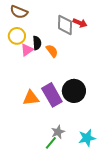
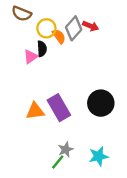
gray diamond: (65, 25) -> (74, 28), turned 40
yellow circle: (17, 36) -> (46, 28), moved
orange semicircle: (52, 51) -> (59, 36), moved
black circle: (74, 91) -> (101, 103), moved

